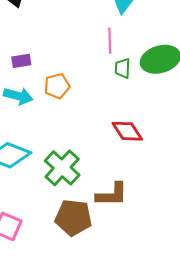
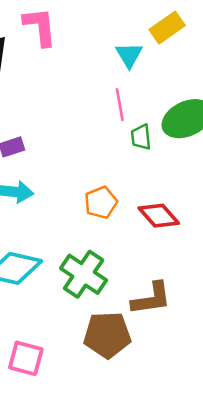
orange pentagon: (57, 86) -> (101, 203), moved

